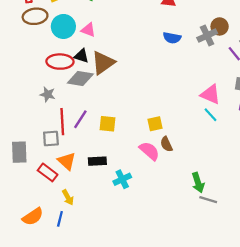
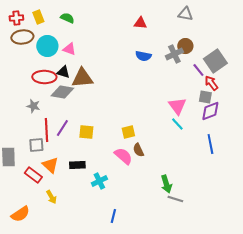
brown triangle: (103, 63) -> (82, 78), turned 30
pink triangle: (210, 94) -> (177, 106), turned 30
blue line: (60, 219) -> (113, 216), moved

